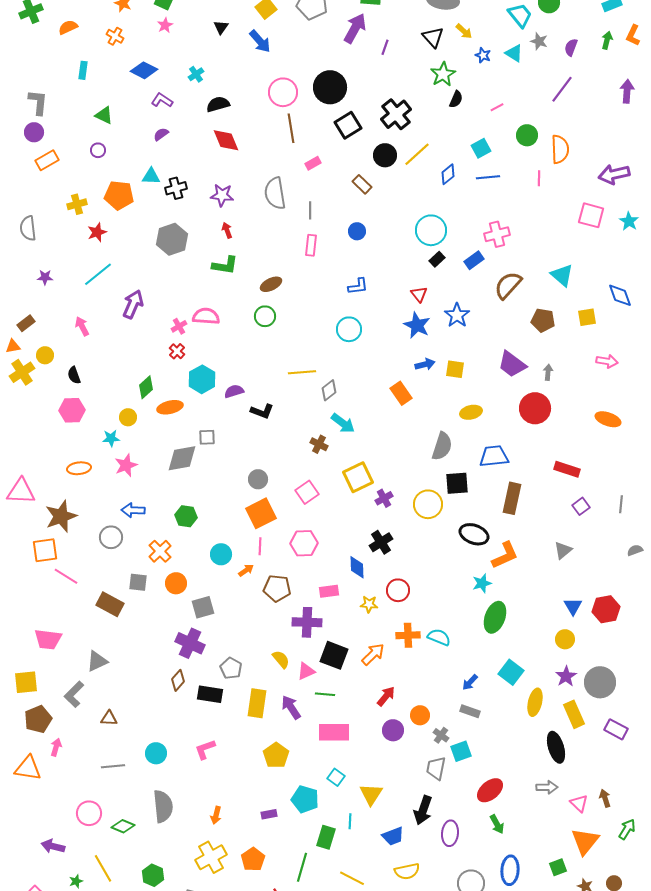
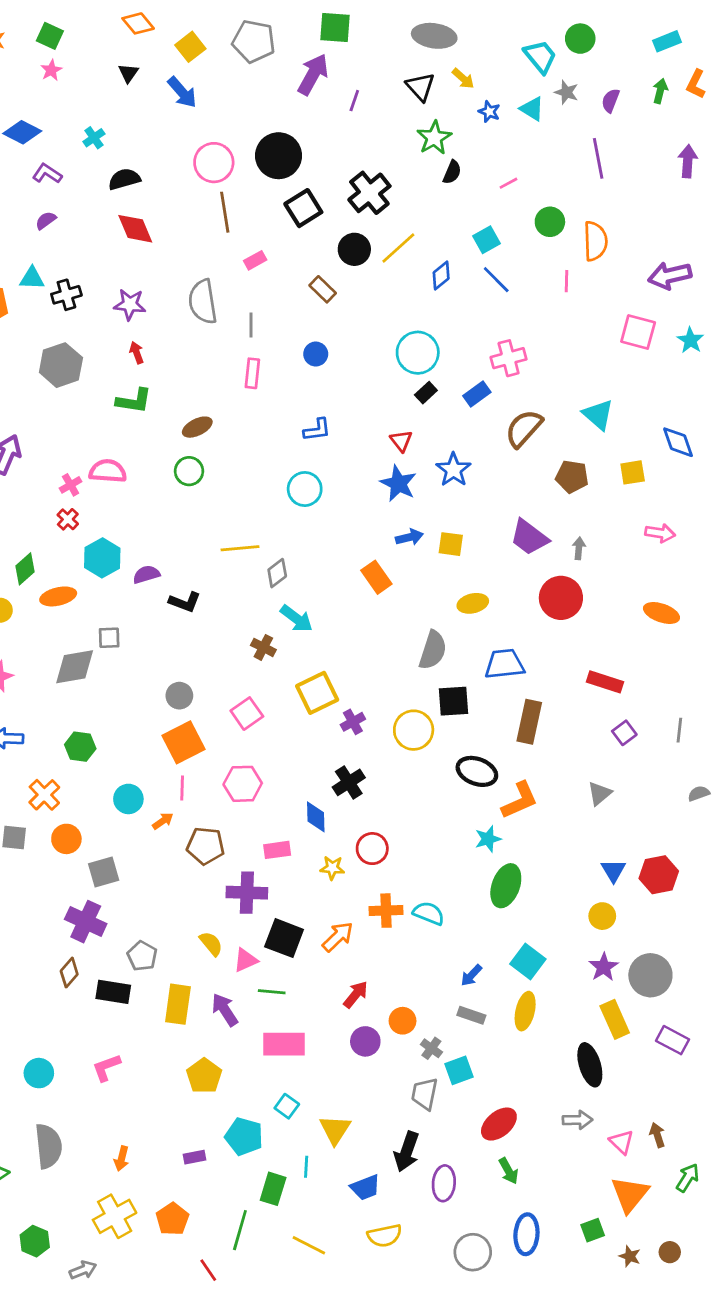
purple line: (562, 89) -> (598, 158), turned -48
blue line: (488, 177) -> (496, 280), turned 50
yellow ellipse: (535, 702) -> (525, 1011), moved

